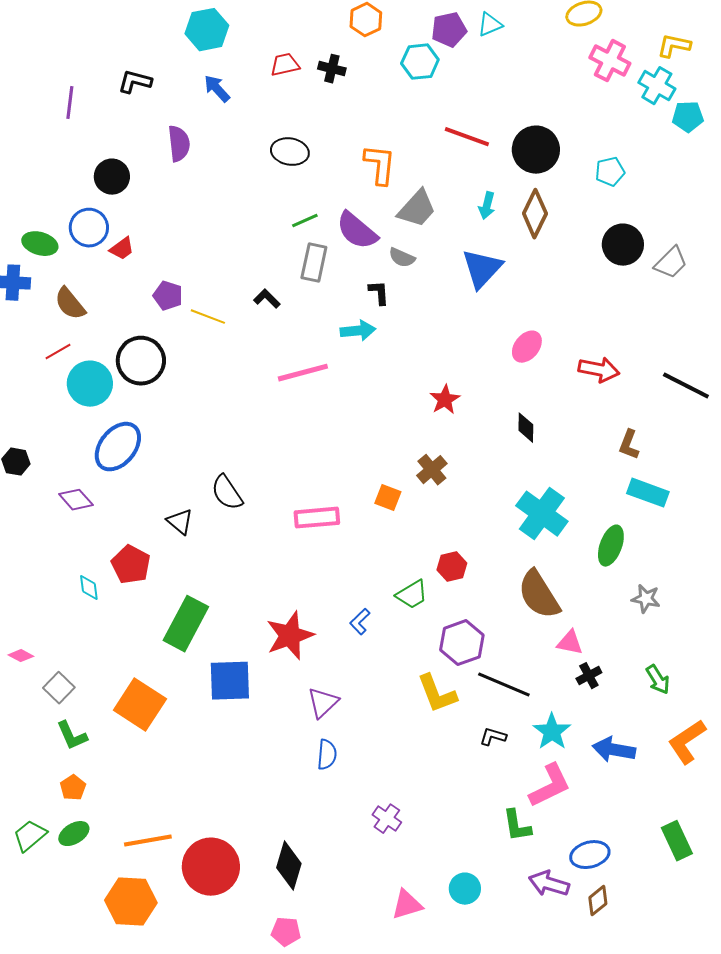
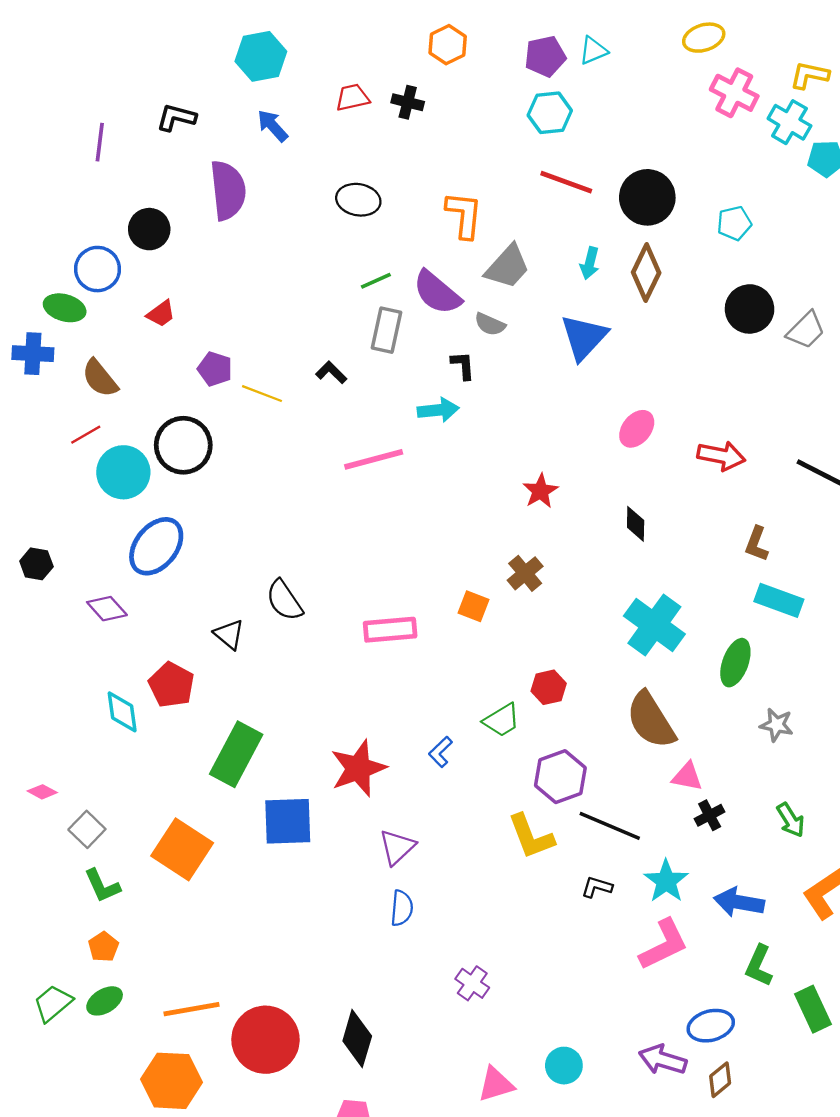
cyan hexagon: (420, 62) -> (550, 113), moved
purple semicircle: (179, 144) -> (228, 190), size x1.4
blue circle: (89, 228) -> (98, 269), moved
cyan diamond: (89, 588) -> (122, 712), size x1.4
green L-shape: (517, 826) -> (759, 966), moved, turned 33

